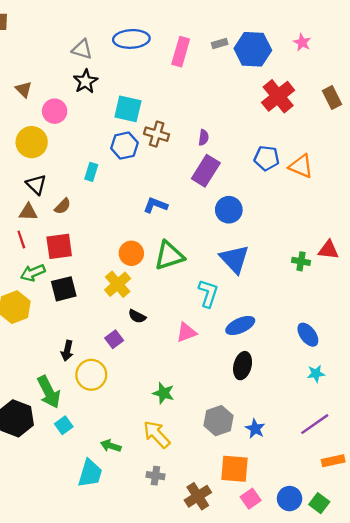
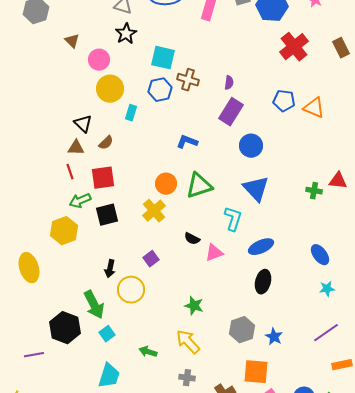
yellow circle: (32, 142) -> (110, 89), moved
black semicircle: (137, 316) -> (192, 239), moved
cyan trapezoid: (90, 473) -> (109, 376), moved

